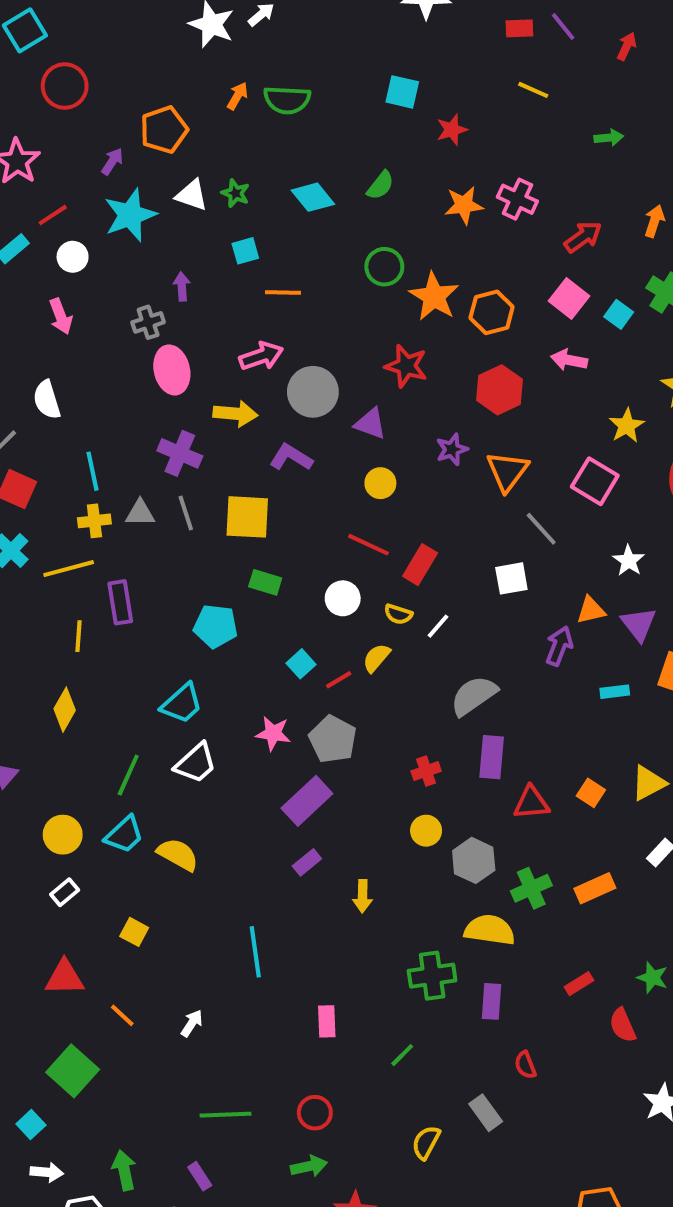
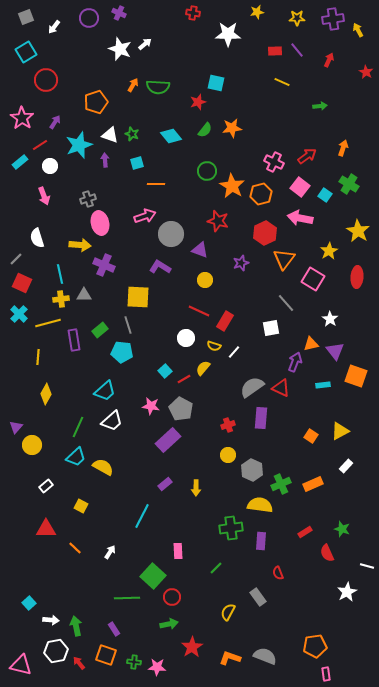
red star: (452, 130) -> (198, 102), moved
purple arrow: (112, 161) -> (55, 122), moved
pink cross: (517, 199) -> (274, 162), moved
orange star: (464, 205) -> (232, 128), moved
purple arrow: (182, 287) -> (105, 160), moved
pink arrow: (569, 360) -> (300, 218), size x1.4
yellow arrow: (235, 414) -> (80, 245), moved
orange triangle: (507, 471) -> (284, 259), moved
gray line: (186, 513) -> (128, 325), moved
green rectangle: (265, 582) -> (100, 330), moved, turned -56
yellow line: (79, 636) -> (38, 357), moved
red triangle: (531, 803) -> (281, 388), moved, turned 30
yellow circle: (63, 835) -> (32, 445), moved
purple rectangle: (307, 862) -> (165, 484), moved
cyan line: (255, 952) -> (142, 516), turned 35
green square: (73, 1071) -> (153, 576), moved
white arrow: (47, 1172) -> (51, 620), moved

